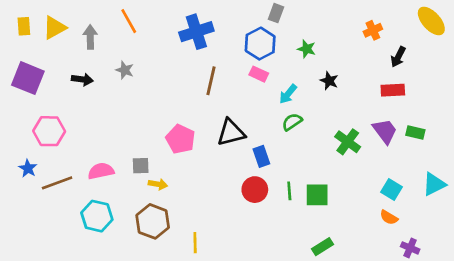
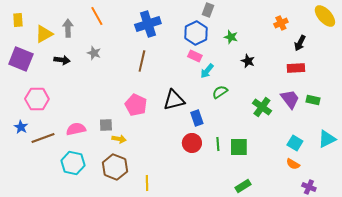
yellow triangle: (54, 28) -> (44, 34), moved
brown line: (211, 81) -> (142, 61), moved
cyan arrow: (288, 94) -> (207, 71), moved

